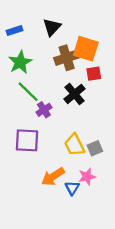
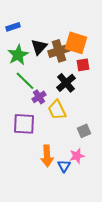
black triangle: (52, 27) -> (39, 47), moved
yellow trapezoid: (74, 145) -> (57, 110), moved
orange arrow: (53, 177) -> (47, 156), turned -60

